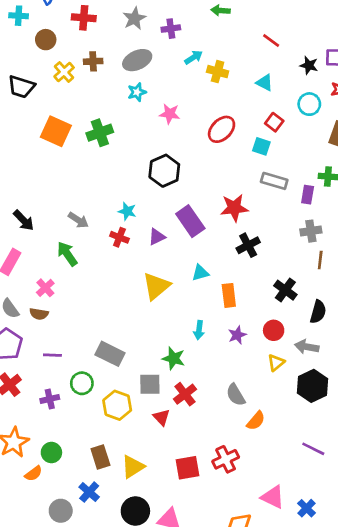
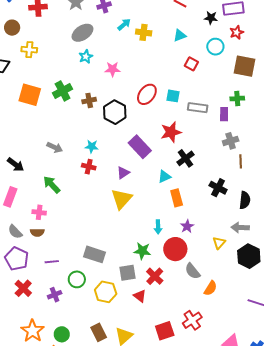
brown cross: (93, 61) -> (89, 100), moved
yellow cross: (64, 72) -> (29, 50), turned -35
cyan triangle: (265, 83) -> (180, 35), turned -40
red ellipse: (222, 129) -> (147, 94), moved
cyan square: (261, 146) -> (173, 96), moved
gray arrow: (78, 220) -> (55, 147), moved
purple triangle: (157, 237) -> (123, 173), moved
cyan triangle: (200, 273) -> (164, 177), moved
pink cross: (45, 288) -> (39, 212), turned -32
red circle: (274, 330) -> (175, 249), moved, size x1.5

